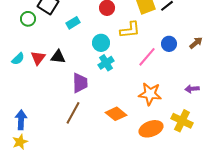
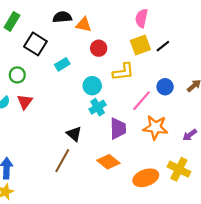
green circle: (28, 19) -> (17, 75), moved
black triangle: (58, 57) -> (74, 134), moved, turned 35
purple trapezoid: (80, 83) -> (118, 129), moved
purple arrow: (192, 89) -> (190, 135), turned -32
orange star: (150, 94) -> (155, 127), moved

